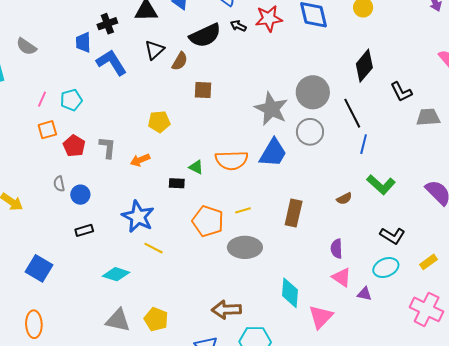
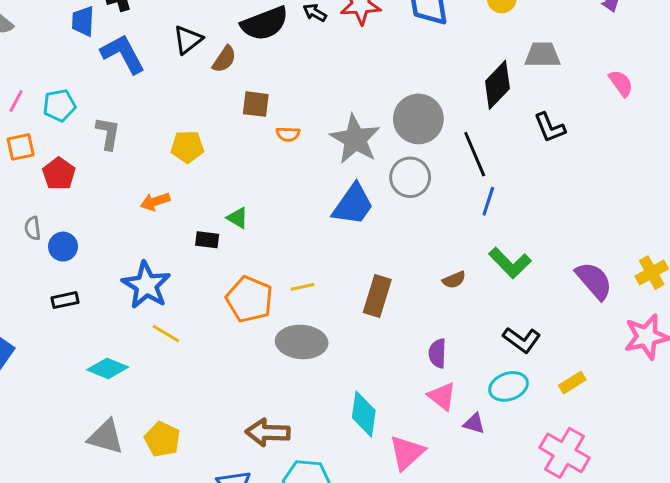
gray trapezoid: (428, 117) -> (542, 55), moved
gray L-shape: (108, 147) -> (108, 133), moved
orange semicircle: (232, 160) -> (288, 134), moved, size x0.5

